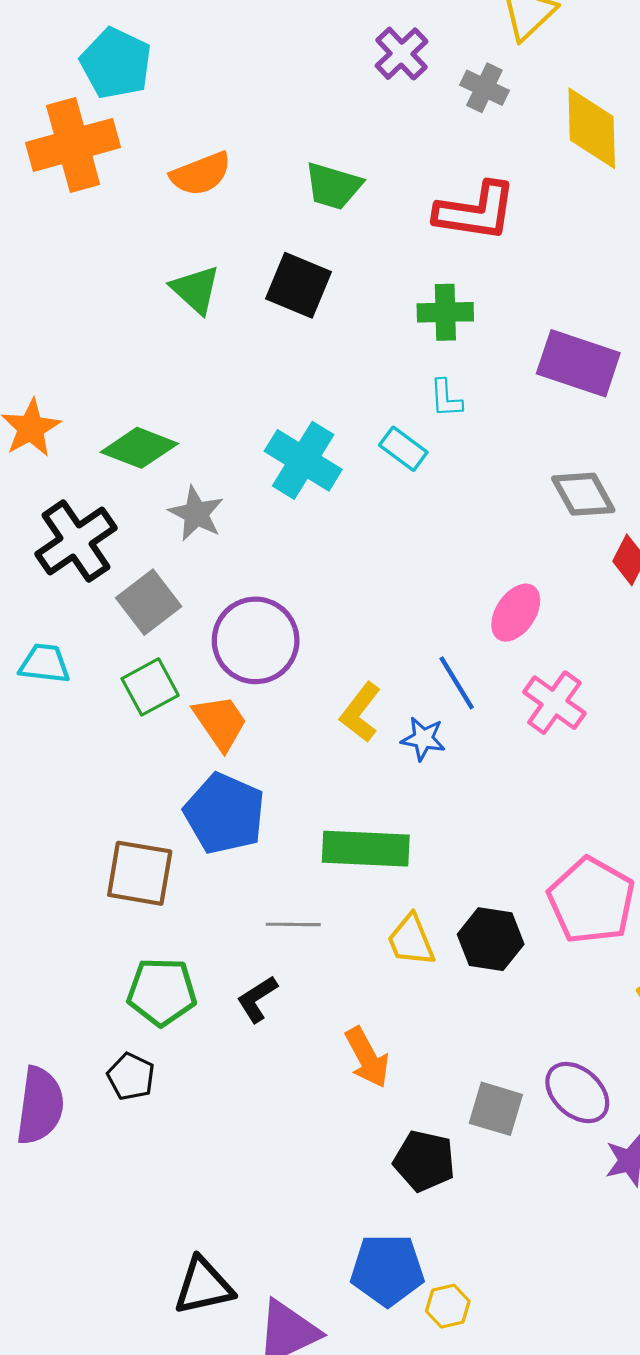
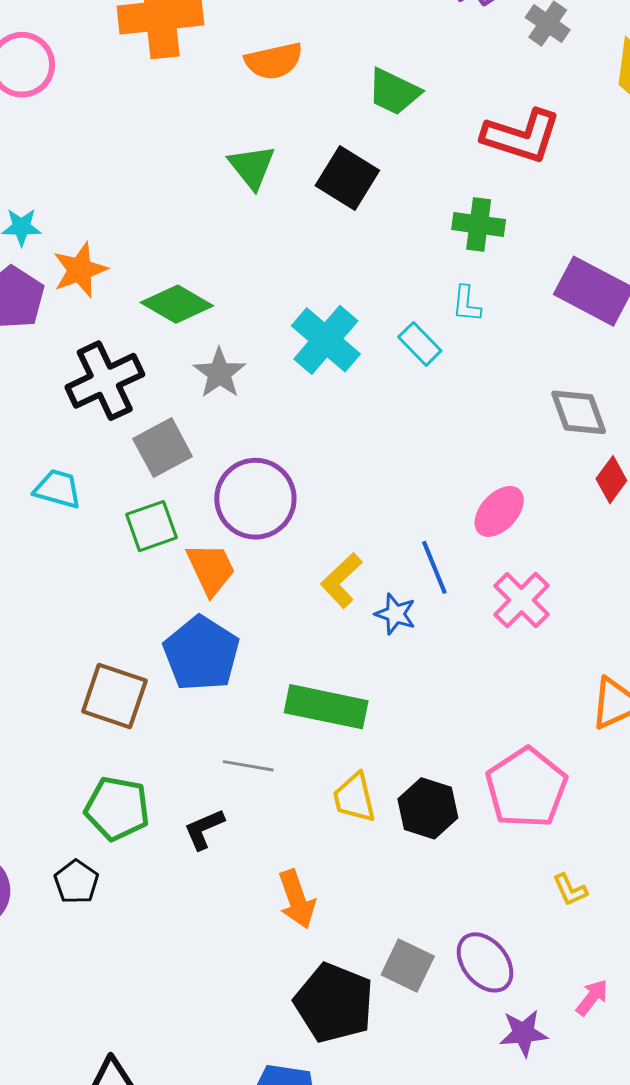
black pentagon: (424, 1161) -> (334, 1003), size x1.4

